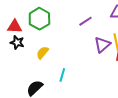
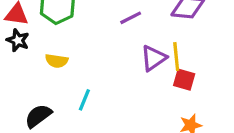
yellow semicircle: (43, 53) -> (57, 61), turned -128

